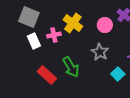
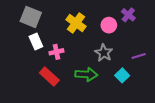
pink cross: (54, 35) -> (56, 52), moved
green arrow: (71, 67) -> (86, 74), moved, turned -55

